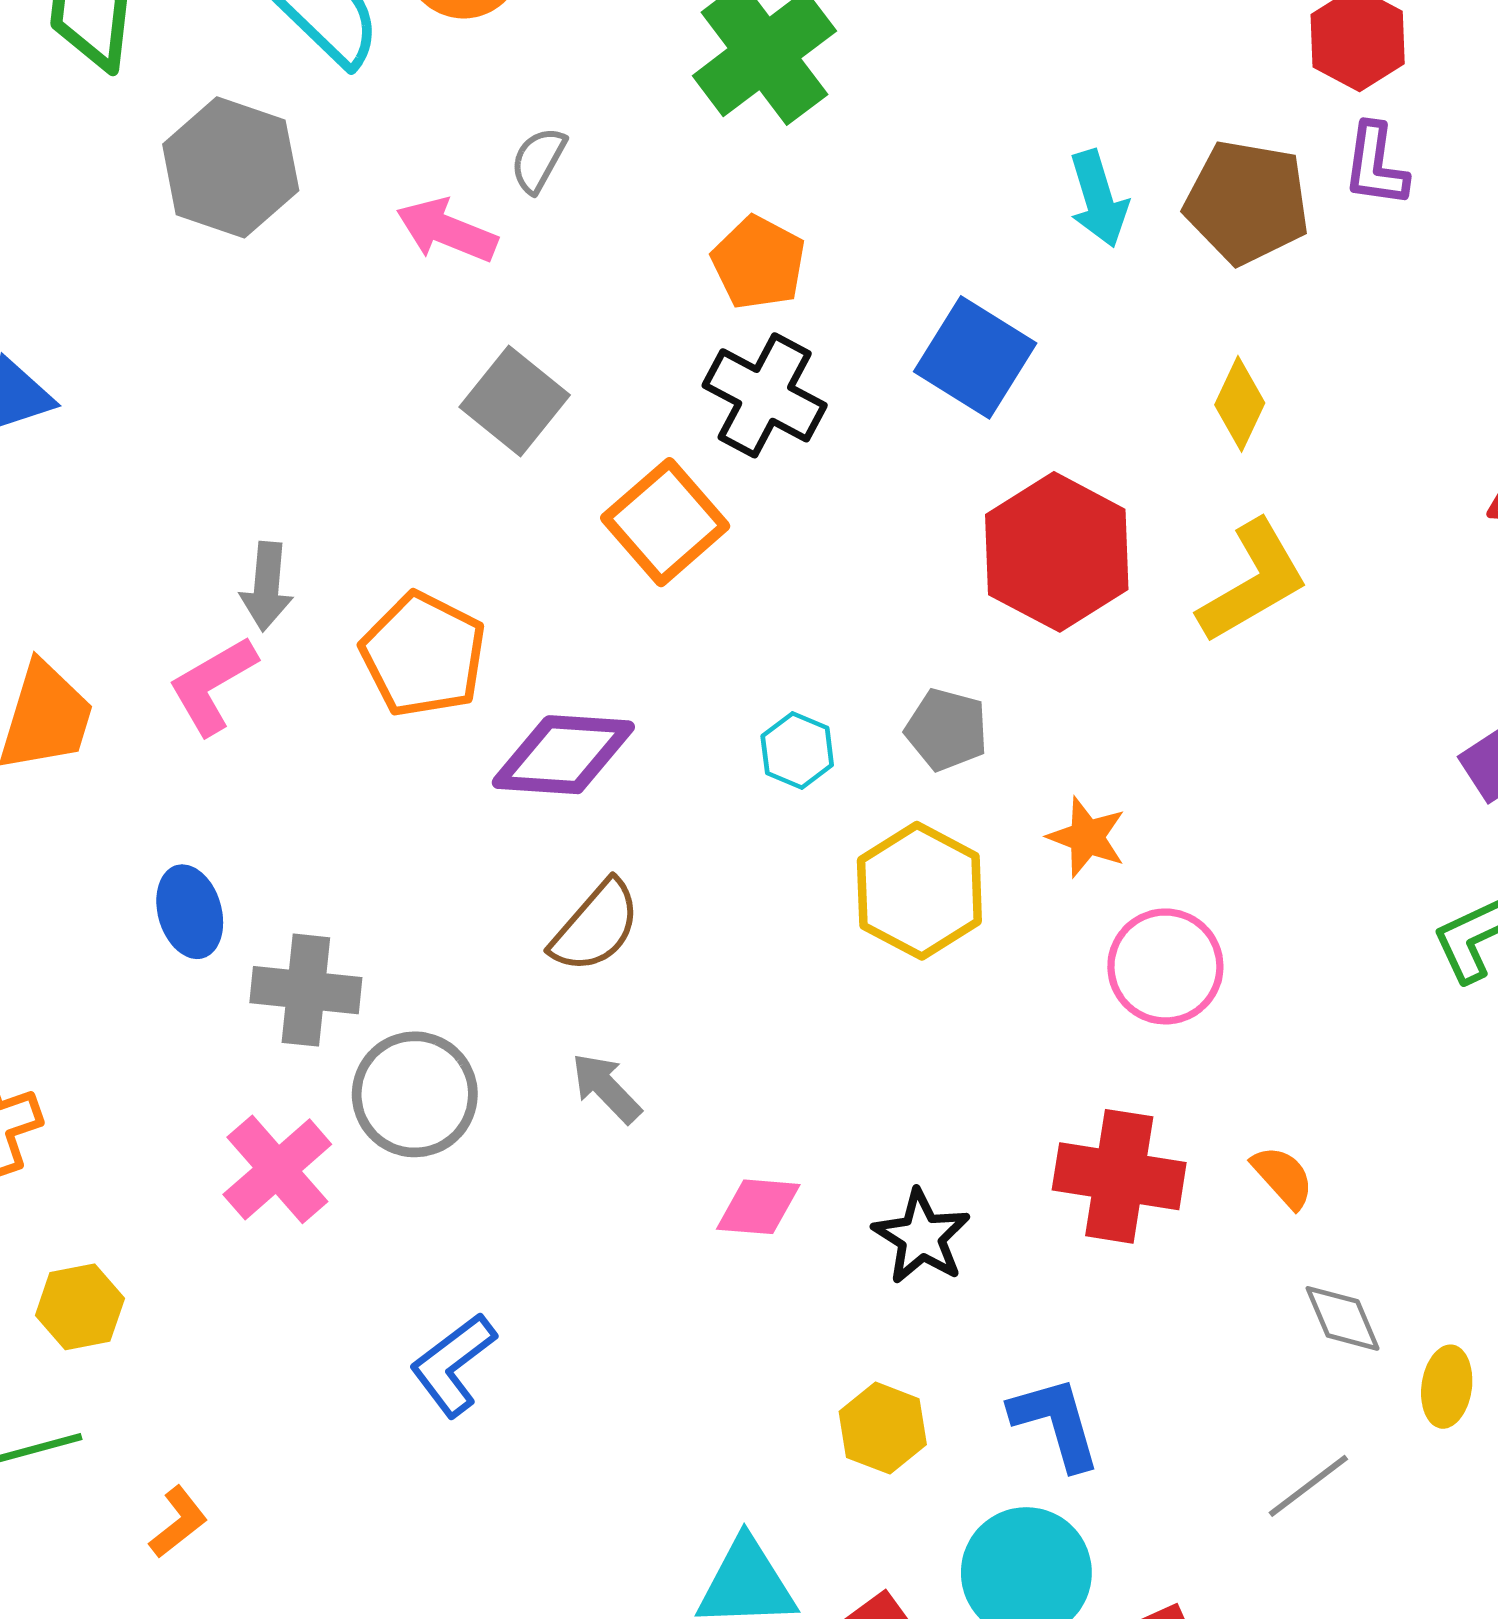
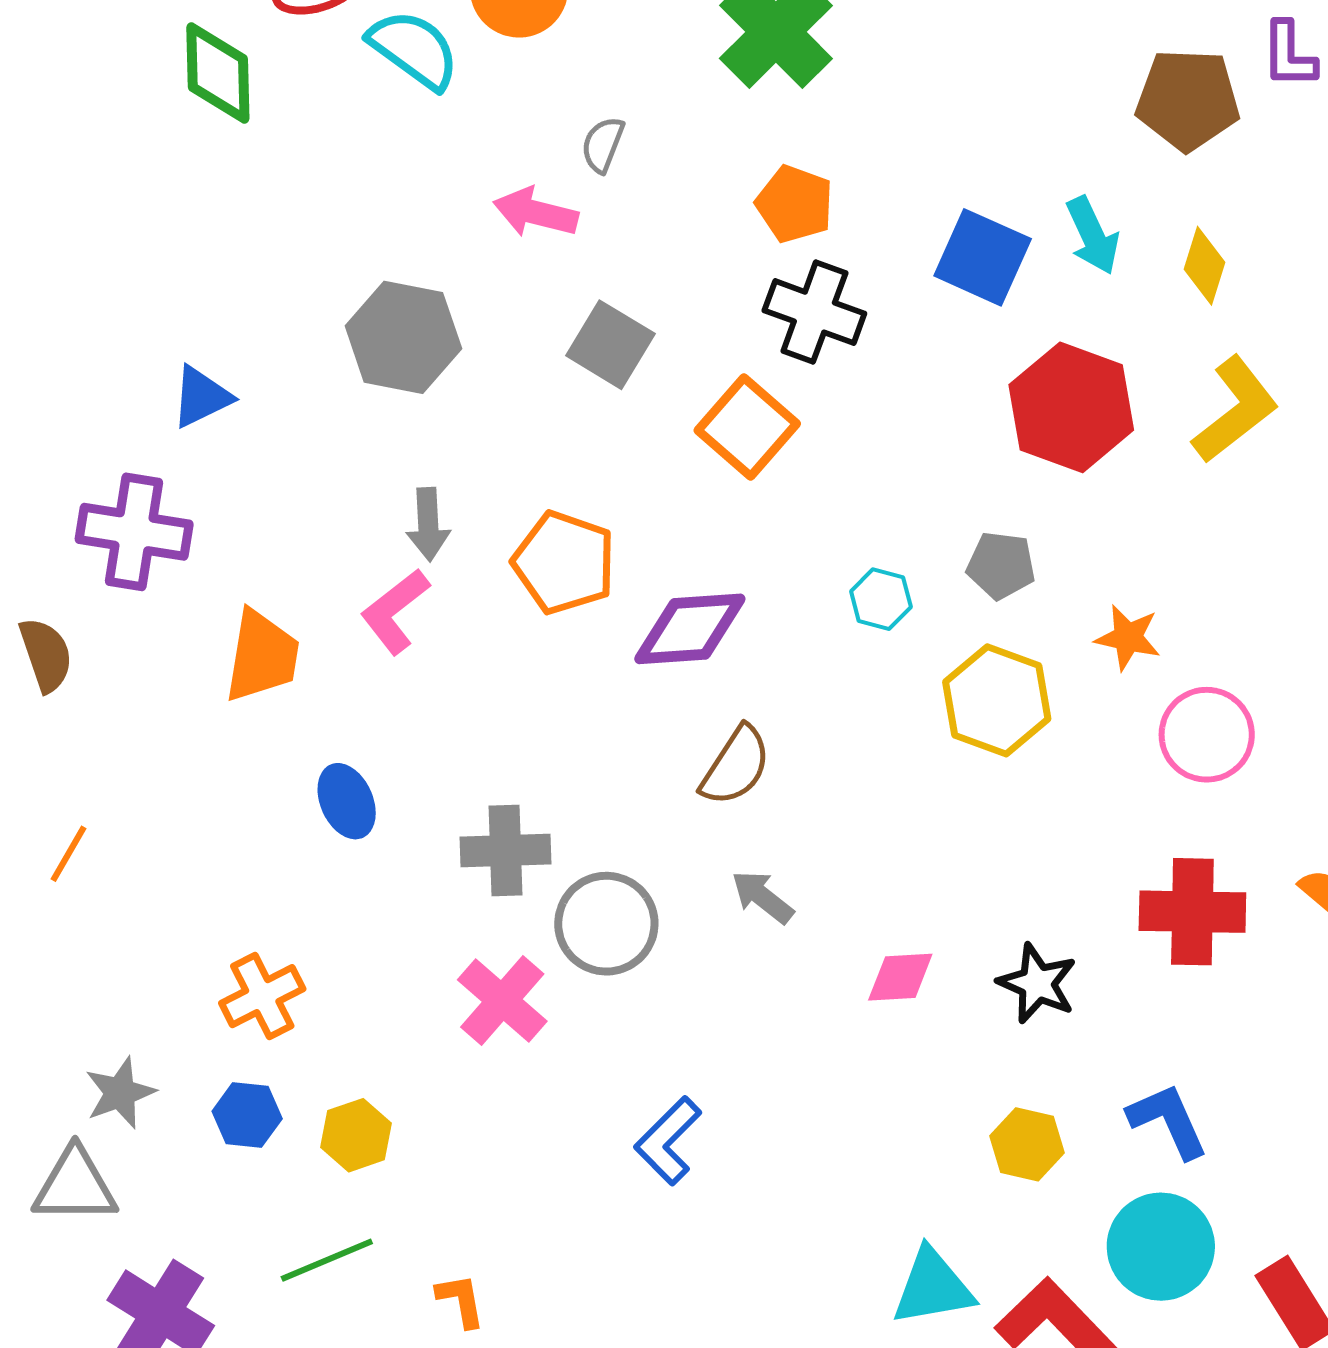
gray hexagon: (231, 167) -> (403, 337), moved
cyan arrow: (1099, 199) -> (1093, 235), moved
blue ellipse: (190, 912) -> (347, 801), moved
orange L-shape: (178, 1522) -> (461, 1300), turned -54

